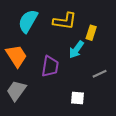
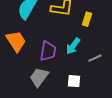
cyan arrow: (76, 50) -> (73, 46), moved
gray trapezoid: (16, 91) -> (39, 77), moved

